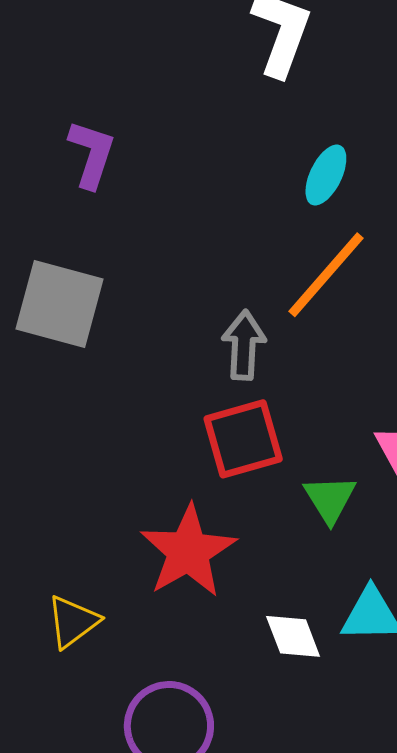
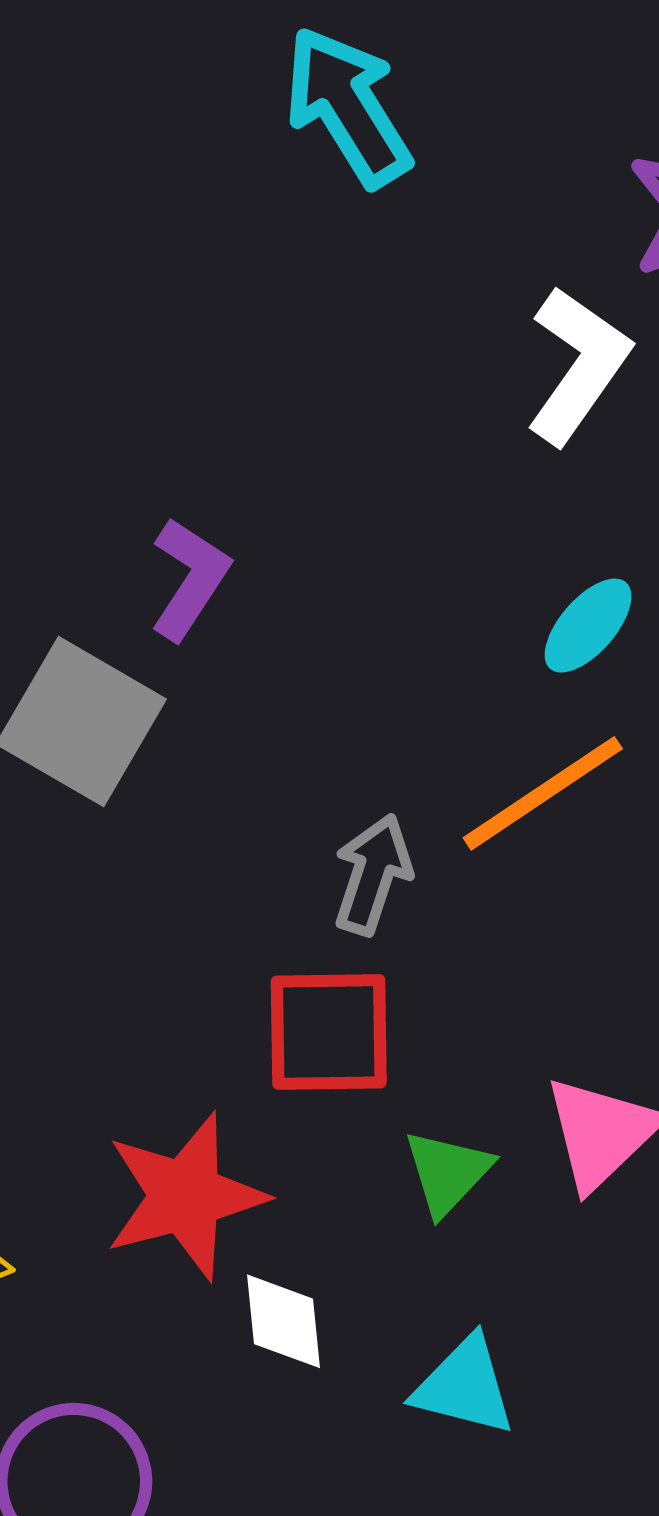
purple L-shape: (92, 154) -> (190, 579), moved
white diamond: (293, 636) -> (283, 1321), moved

